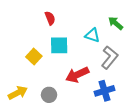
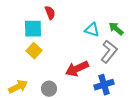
green arrow: (116, 23) -> (116, 29), moved
cyan square: (59, 45) -> (33, 29), moved

